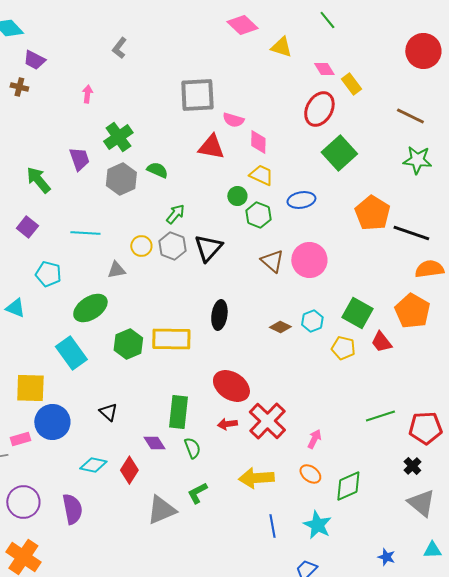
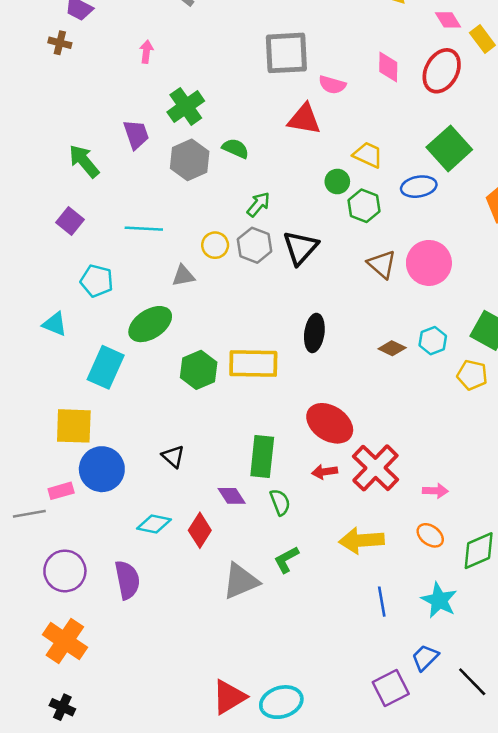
pink diamond: (258, 142) -> (388, 67), moved
green square: (339, 153) -> (449, 148), moved
cyan rectangle: (71, 353) -> (106, 367), moved, turned 60
pink arrow: (314, 439) -> (435, 491), turned 66

